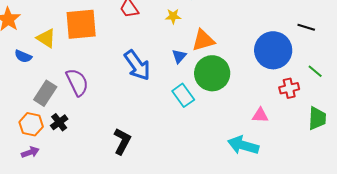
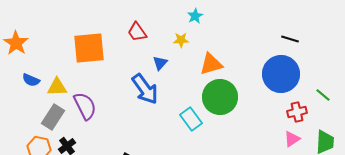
black line: (306, 27) -> (290, 39), moved
yellow triangle: (46, 38) -> (57, 87), moved, turned -35
blue triangle: (179, 56) -> (160, 63), moved
pink triangle: (260, 115) -> (292, 139), moved, turned -36

